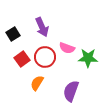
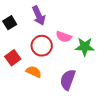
red square: (22, 59) -> (13, 58), moved
orange semicircle: (37, 83) -> (34, 72), turned 84

